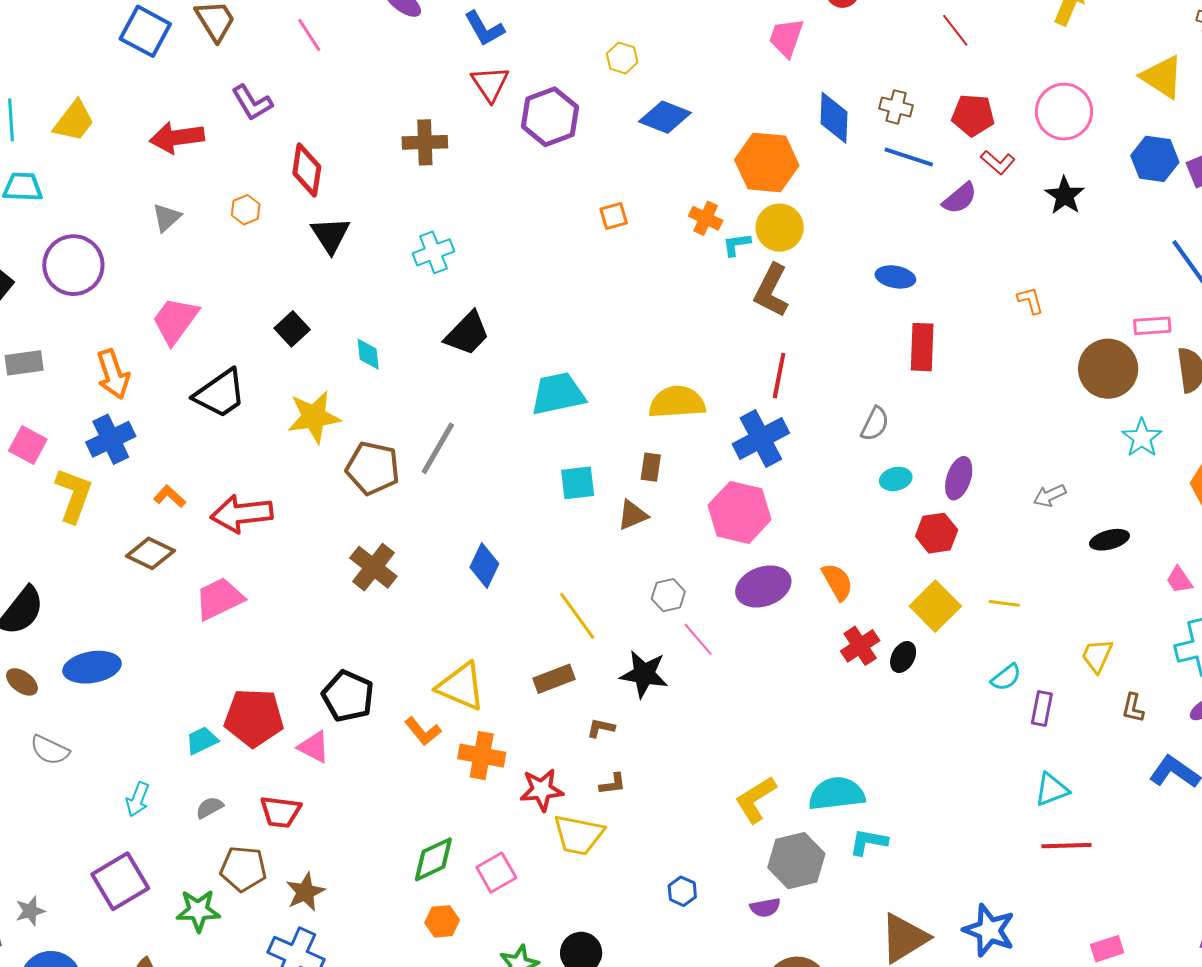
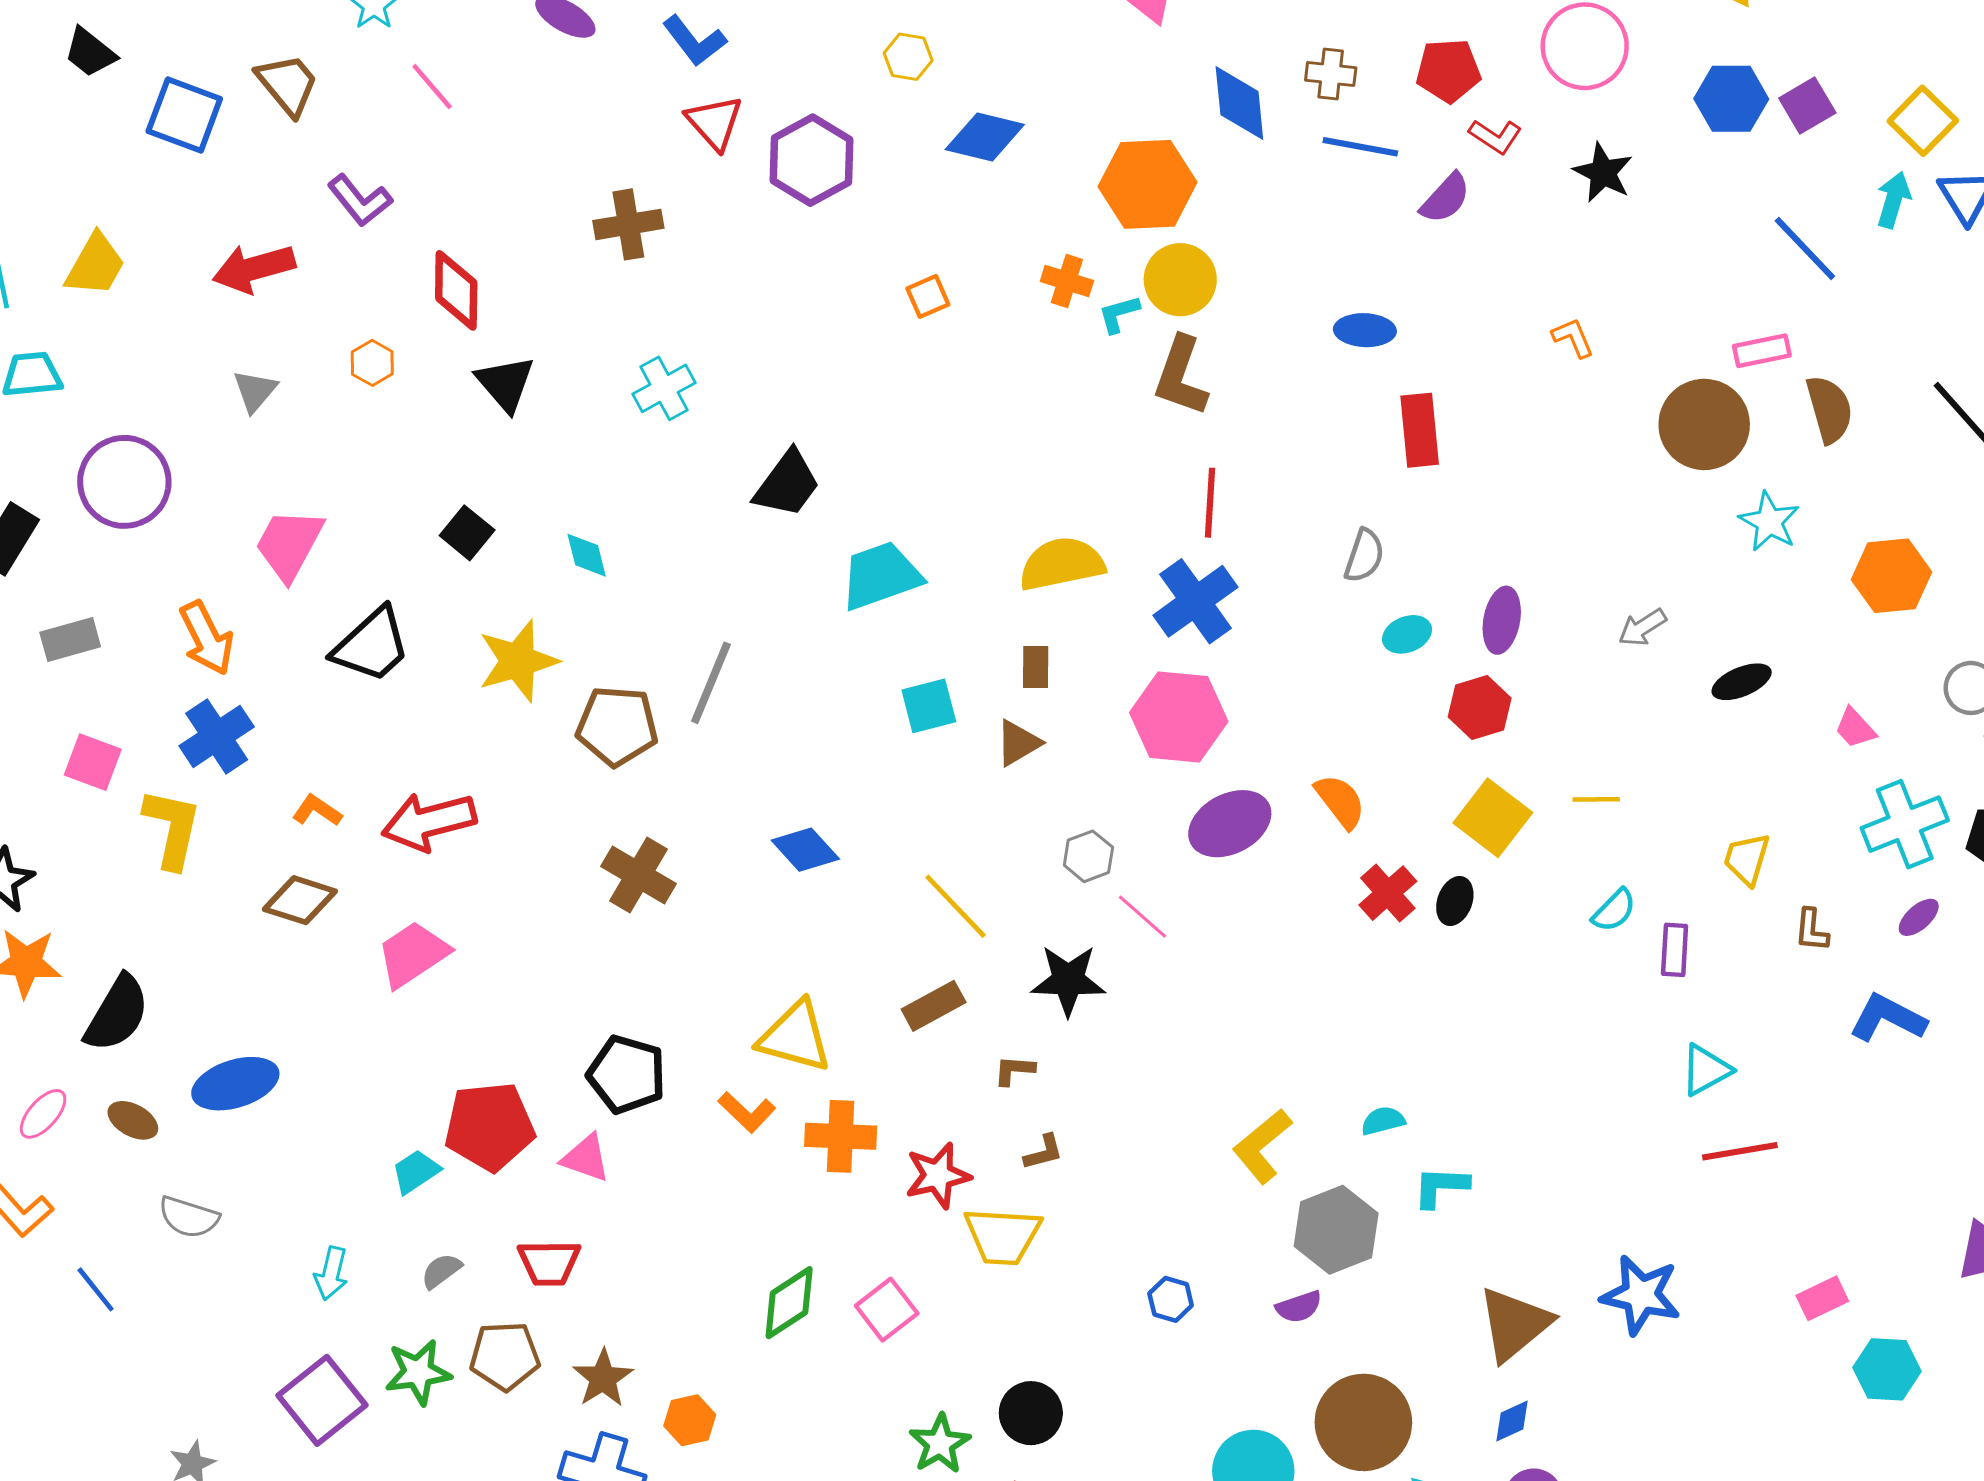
black trapezoid: (467, 333) -> (787, 484), moved
blue diamond: (484, 566) -> (805, 850), turned -60
cyan semicircle: (837, 794) -> (1383, 1121), size x0.5
green star: (198, 911) -> (418, 1372), moved
orange hexagon: (442, 921) -> (690, 1420), moved

